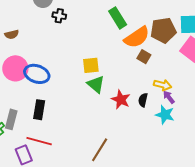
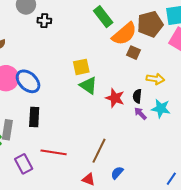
blue ellipse: (37, 74) -> (28, 81), turned 30
purple arrow: (169, 97) -> (140, 113), moved
red line: (39, 141) -> (54, 152), moved

